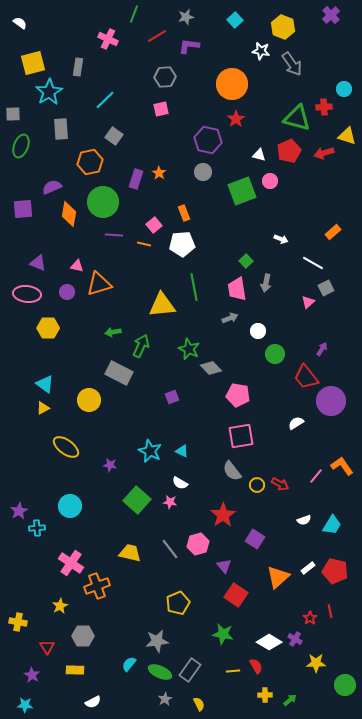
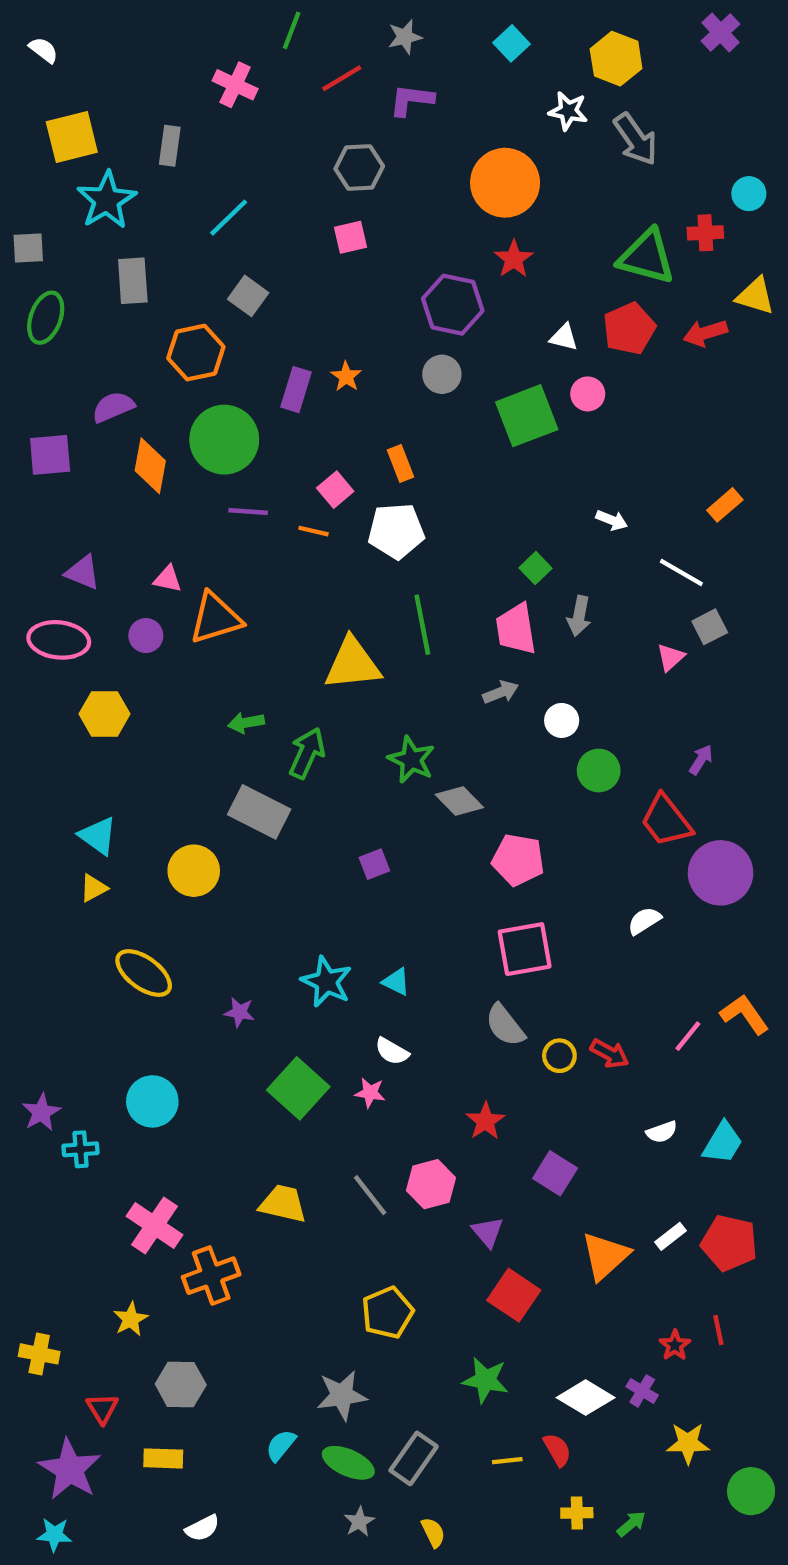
red star: (223, 515) -> (485, 1121), size x0.7
purple star: (32, 675) -> (70, 1469), size x1.8

